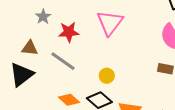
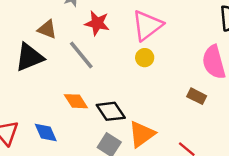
yellow circle: (107, 76) -> (145, 58), moved

